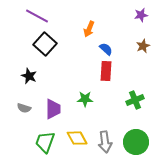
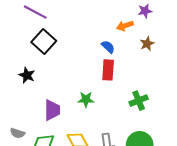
orange arrow: (89, 29) -> (125, 26), moved, turned 49
gray semicircle: (24, 108) -> (17, 133), moved

